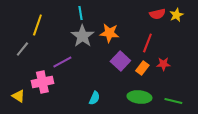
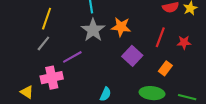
gray line: (22, 49) -> (43, 43), moved
red star: (163, 64) -> (184, 42), moved
orange rectangle: (142, 68) -> (165, 68), moved

